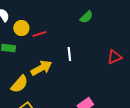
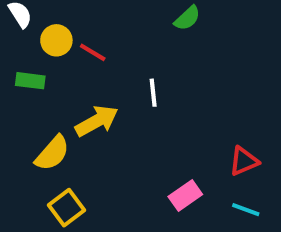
red line: (39, 34) -> (93, 52), turned 48
red triangle: (114, 57) -> (244, 161), moved

